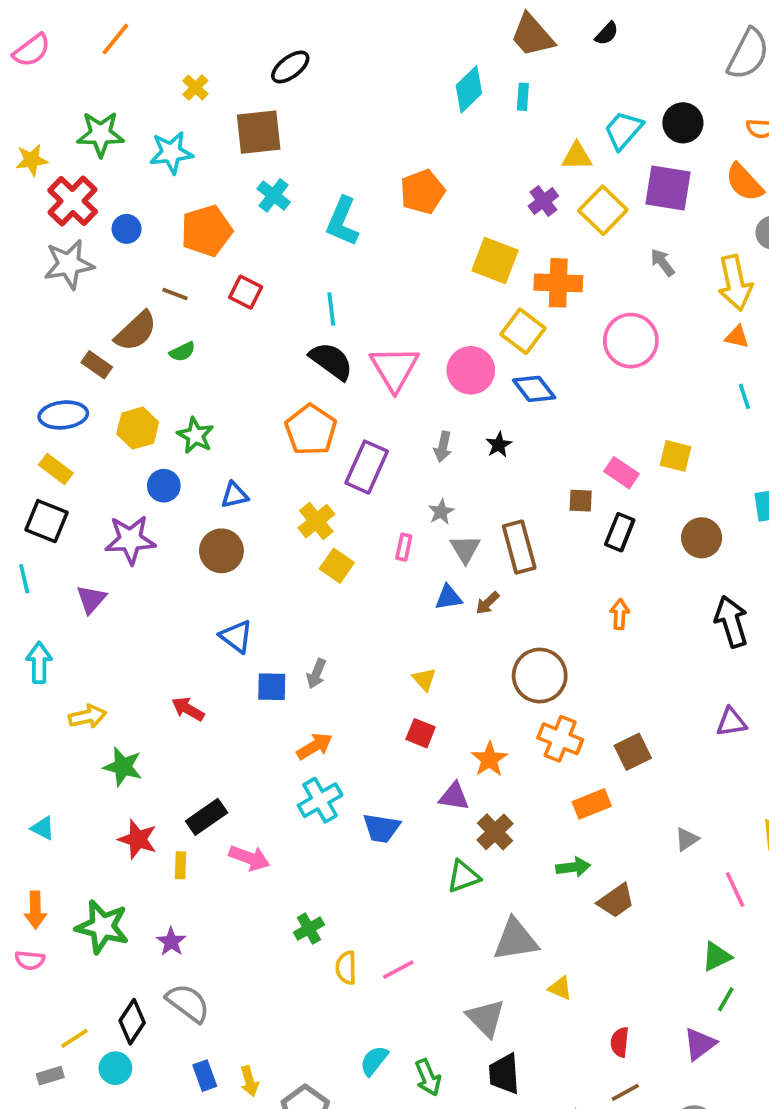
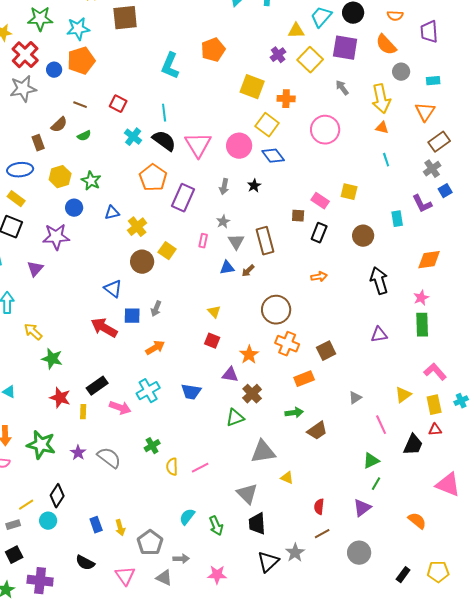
cyan cross: (274, 195) -> (133, 137), moved
orange pentagon: (207, 231) -> (81, 61), moved
orange cross: (558, 283) -> (286, 99), size x0.7
brown semicircle: (136, 331) -> (59, 125), size x0.7
brown rectangle: (97, 365) -> (38, 143), turned 35
yellow cross: (316, 521) -> (137, 227), moved
brown circle: (221, 551) -> (142, 262), moved
orange arrow: (620, 614) -> (319, 277), turned 77
red arrow: (188, 709) -> (104, 328), moved, size x1.5
yellow arrow: (87, 716) -> (33, 332), turned -126
cyan cross: (320, 800) -> (148, 391), moved
gray semicircle: (188, 1003) -> (109, 458), moved

